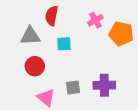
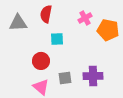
gray triangle: (30, 36) -> (18, 23), moved
red circle: (35, 66) -> (41, 61), moved

